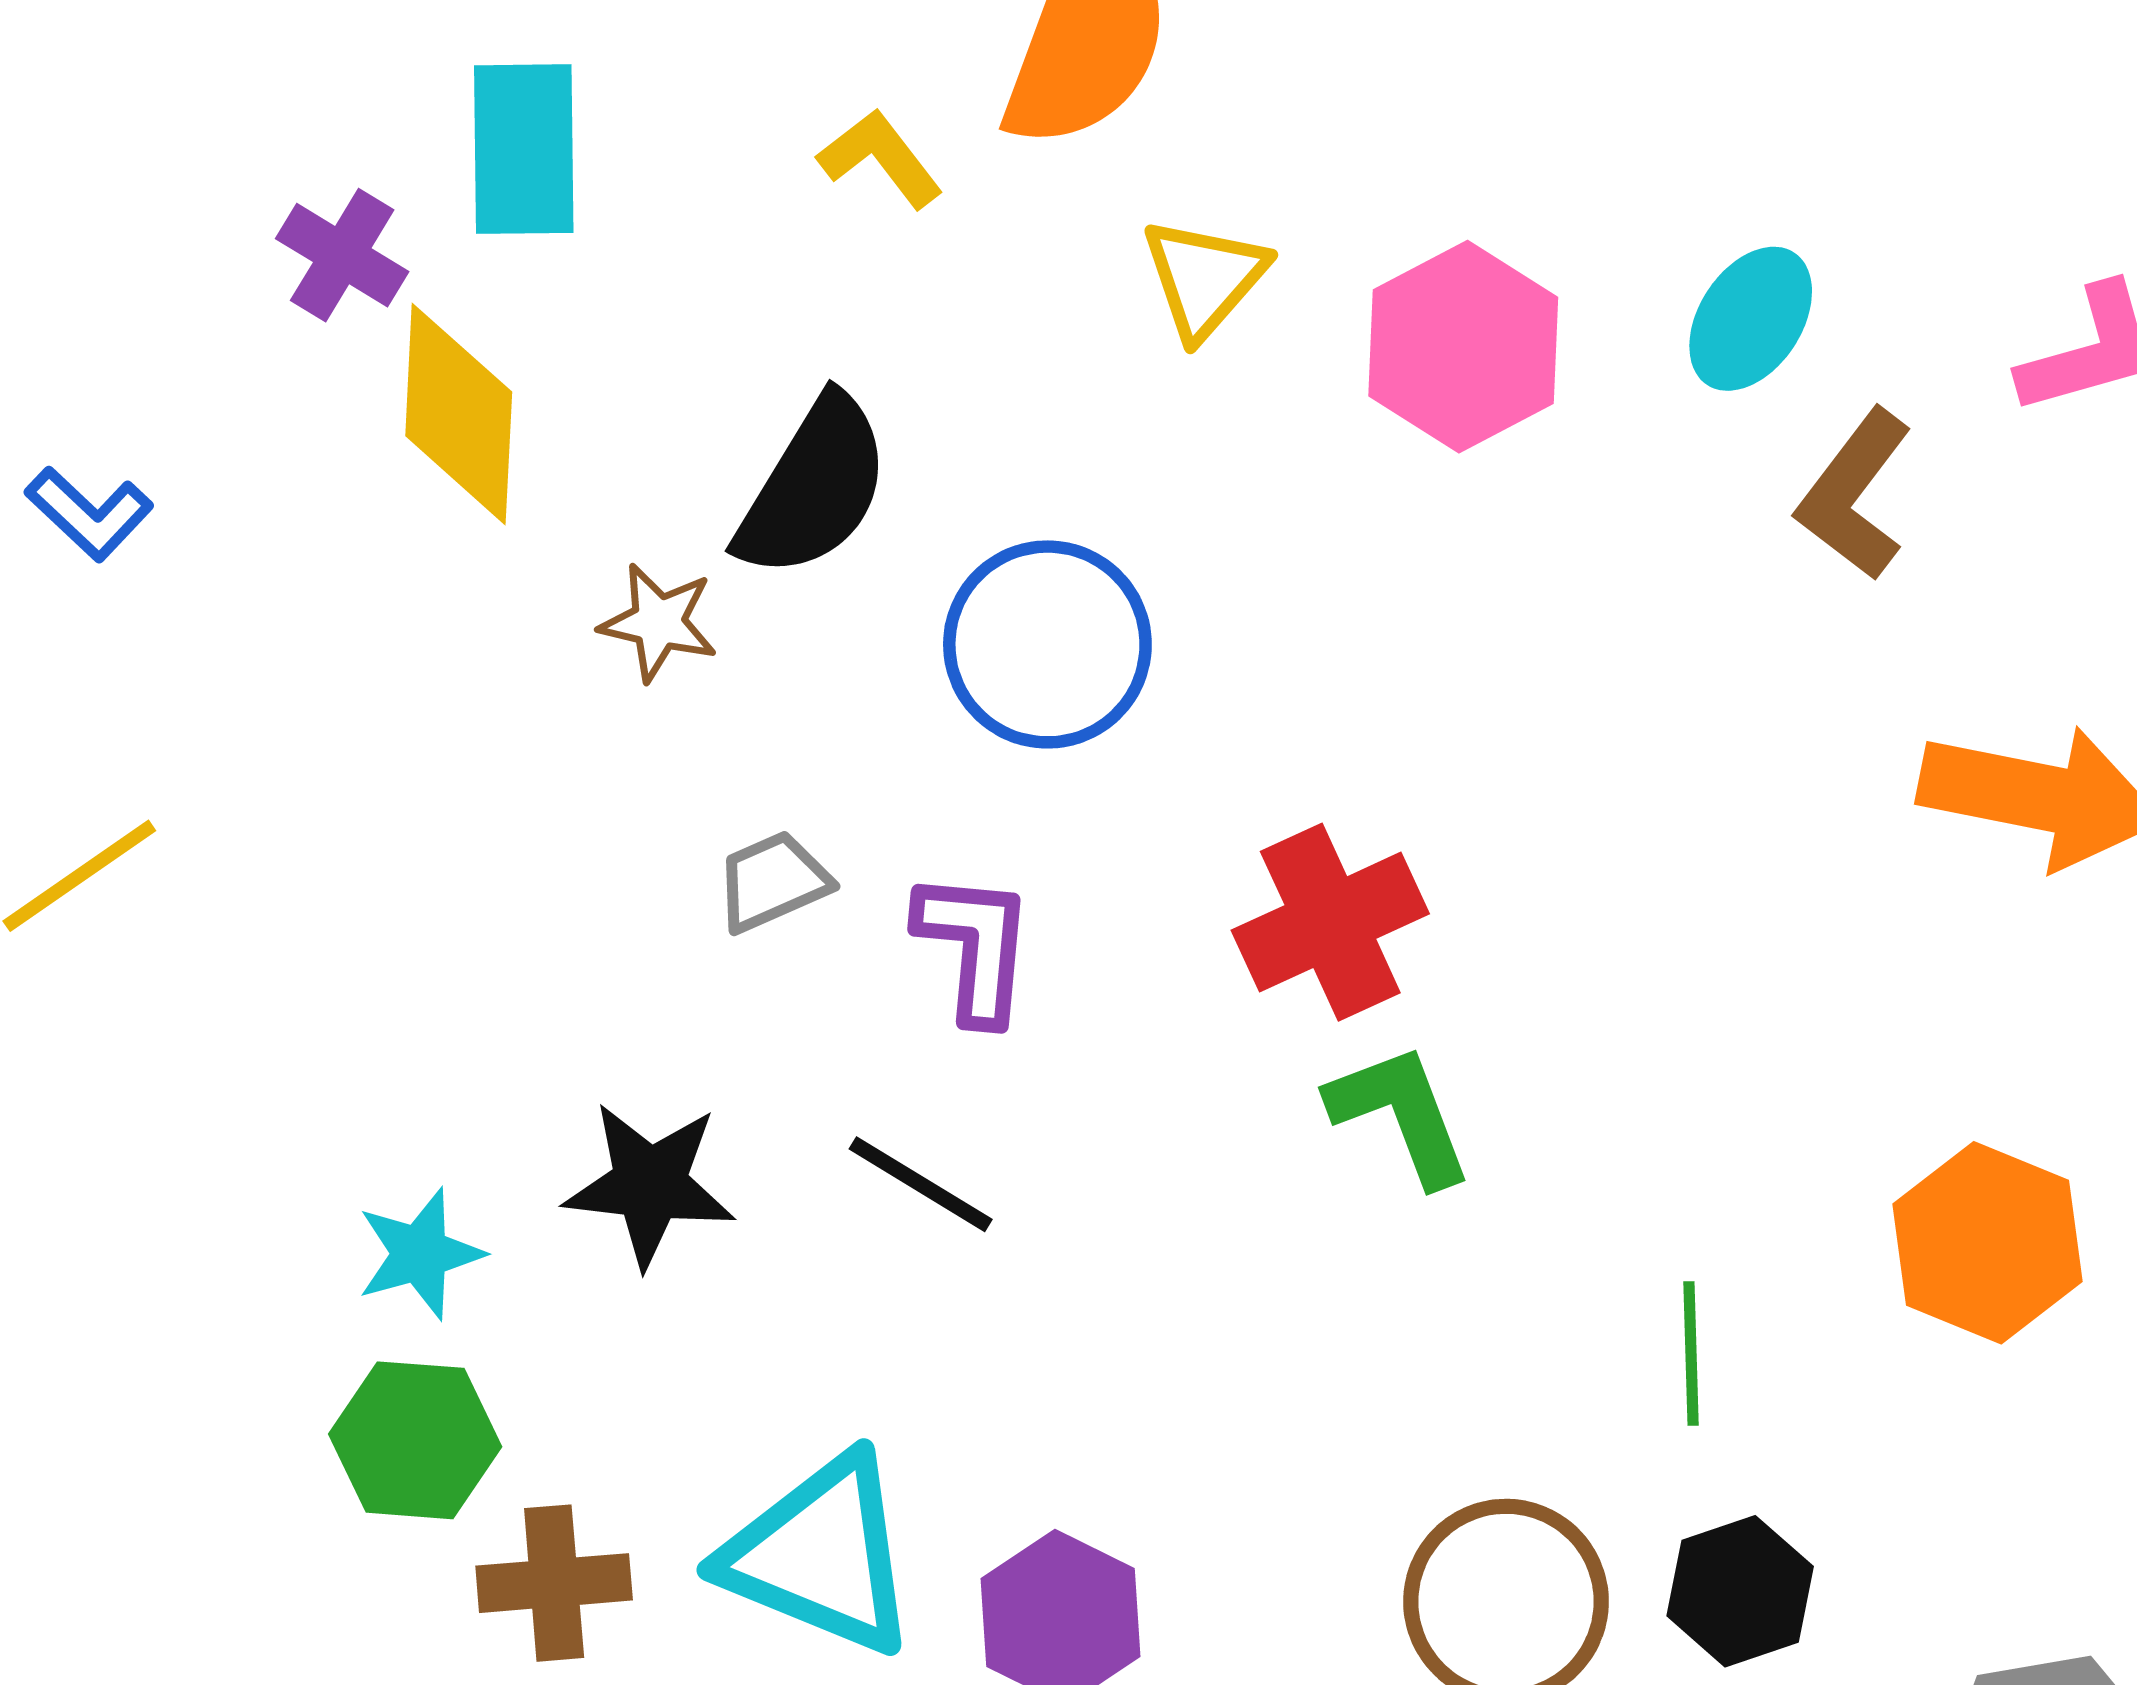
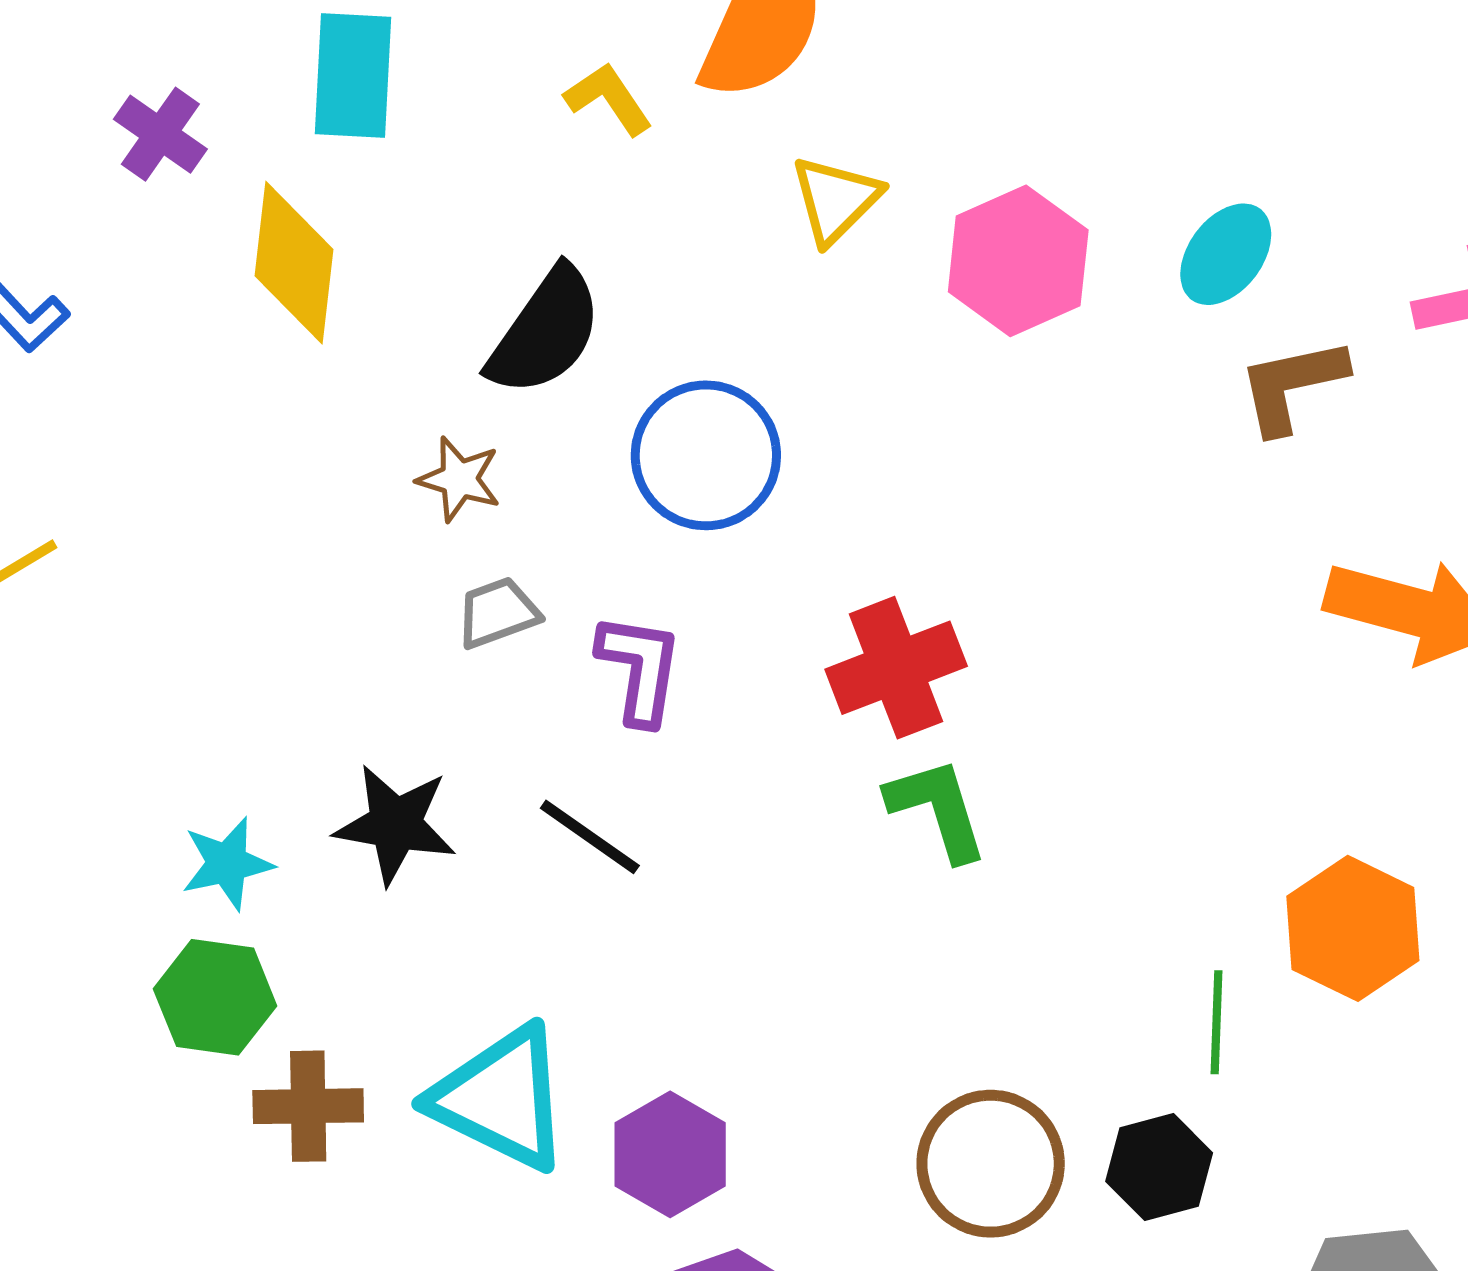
purple cross: (342, 255) -> (160, 134), moved
brown L-shape: (1854, 495) -> (1292, 385), turned 37
brown star: (659, 622) -> (459, 479), moved
green line: (1691, 1353) -> (1217, 1022), moved

